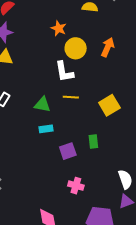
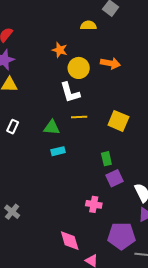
orange arrow: (108, 47) -> (110, 63), turned 84
yellow square: (109, 105) -> (118, 121), turned -30
purple square: (68, 151) -> (114, 178), moved

